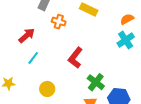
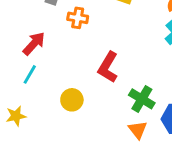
cyan line: (33, 58) -> (30, 74), moved
yellow circle: (47, 89) -> (72, 100), moved

